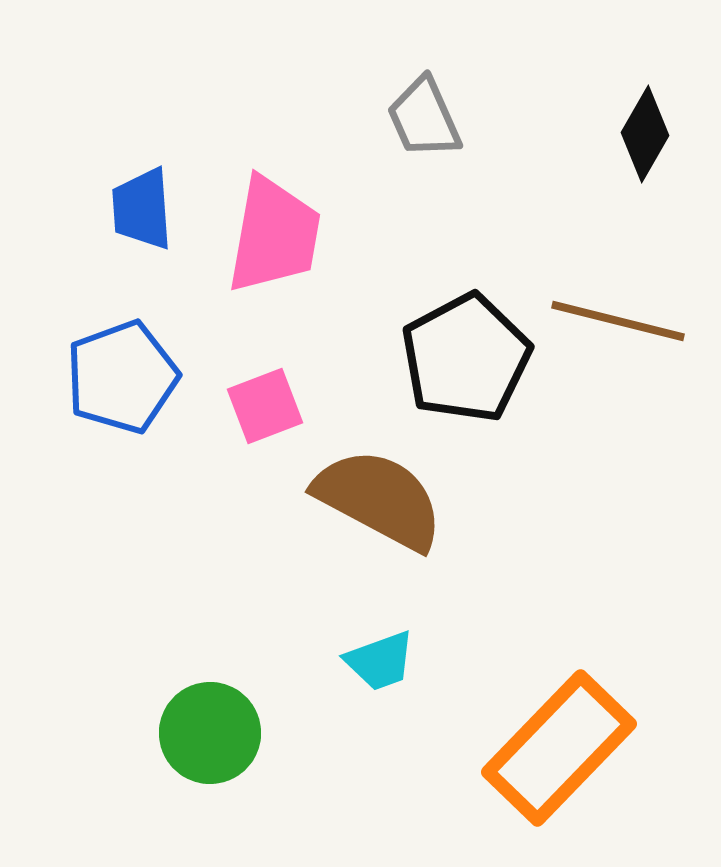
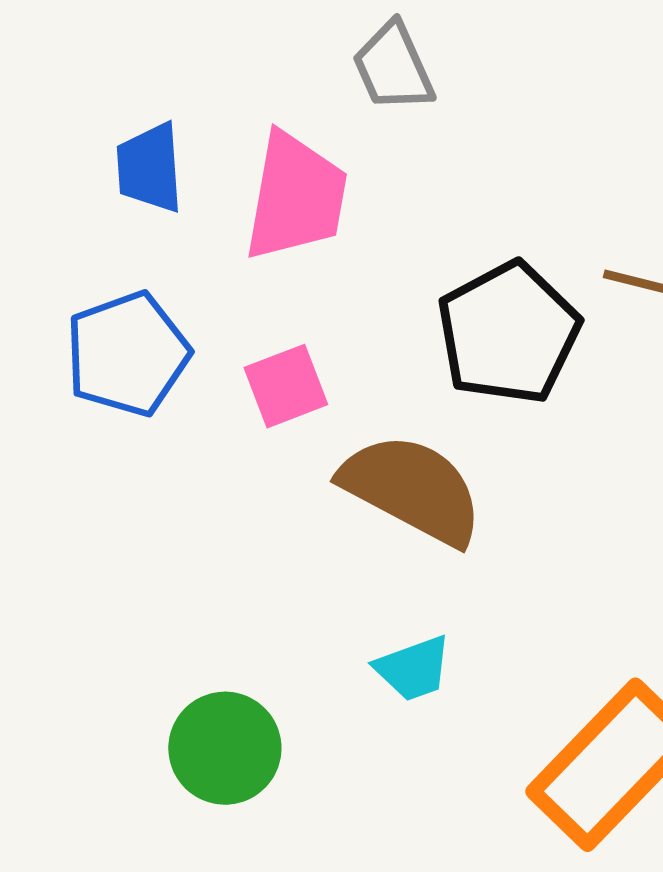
gray trapezoid: (424, 118) -> (393, 67), moved

